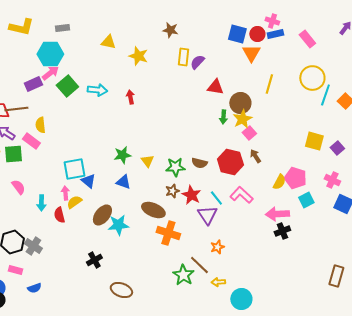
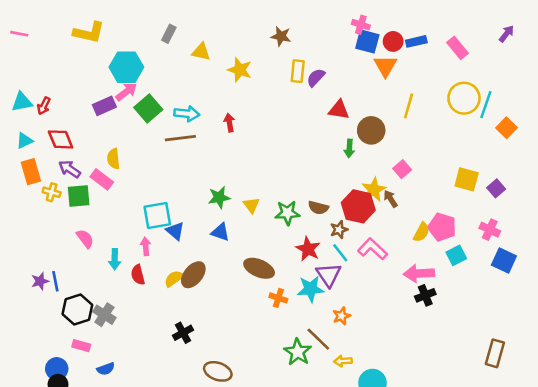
pink cross: (272, 21) -> (361, 25), moved
gray rectangle: (62, 28) -> (169, 34), moved, turned -56
cyan line: (325, 95) -> (486, 105), moved
brown line: (16, 109) -> (180, 138), moved
yellow star: (242, 119) -> (374, 190), moved
pink square: (249, 133) -> (402, 169), moved
brown star: (172, 191) -> (339, 230), moved
yellow semicircle: (74, 202) -> (174, 279), moved
cyan star: (118, 225) -> (311, 289), moved
orange cross: (168, 233) -> (278, 298), size x0.6

